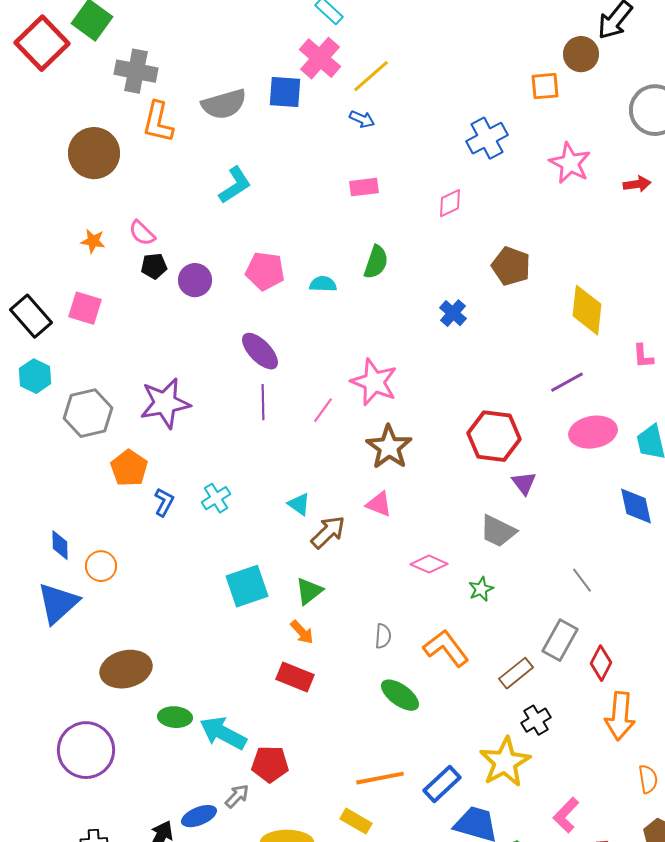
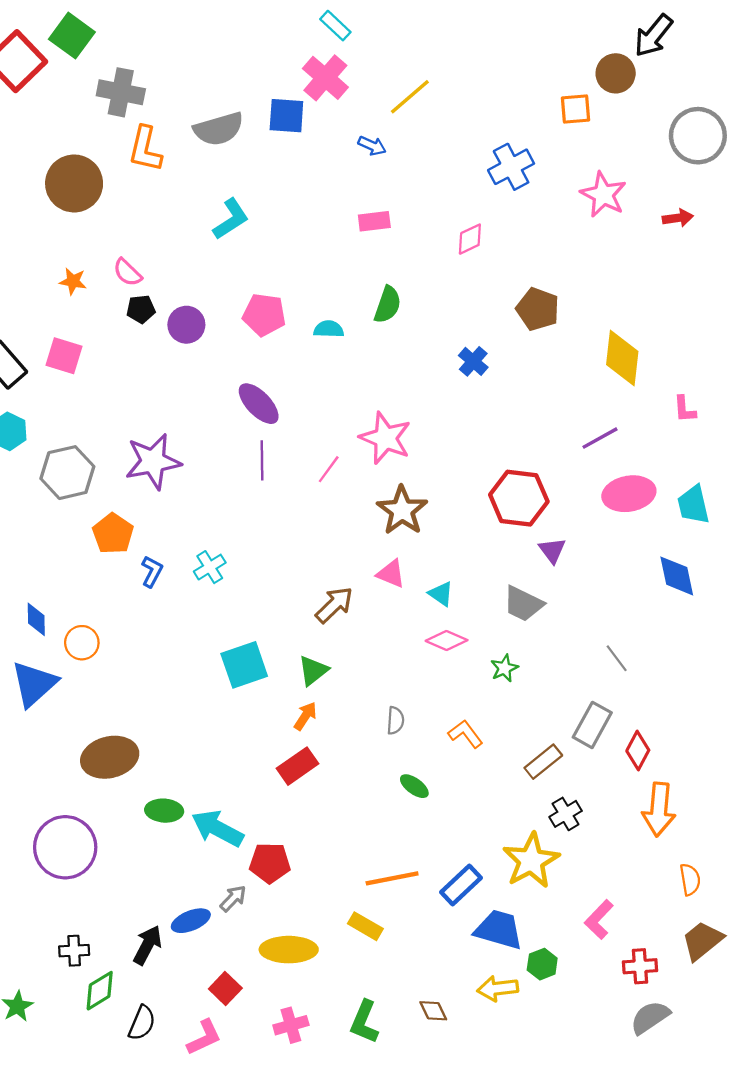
yellow line: (371, 76) -> (410, 97), moved
cyan triangle: (299, 504) -> (441, 594), moved
orange arrow: (302, 632) -> (305, 716), turned -104
orange L-shape: (446, 648) -> (465, 734), size x0.7
red rectangle: (295, 677) -> (298, 766), turned -57
green ellipse: (400, 695) -> (414, 786), size x0.7

